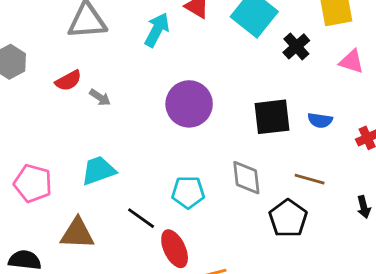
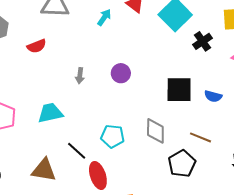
cyan arrow: (157, 30) -> (104, 17), size x0.7
gray arrow: (100, 97) -> (80, 76), moved, turned 56
purple circle: (189, 104) -> (121, 73), size x0.6
brown triangle: (77, 233) -> (44, 170), moved

